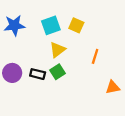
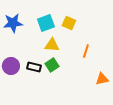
yellow triangle: (57, 50) -> (52, 45), turned 42

